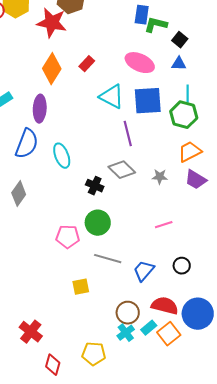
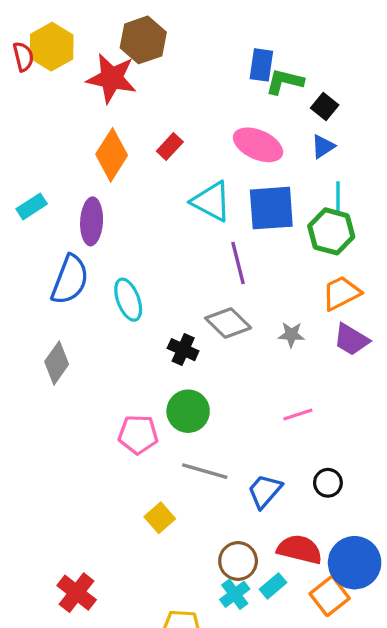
blue triangle: (179, 64) -> (323, 146), turned -35
yellow square: (81, 287) -> (160, 518), turned -30
orange square: (169, 334) -> (330, 596), moved

